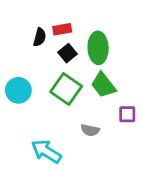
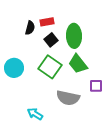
gray semicircle: (90, 130) -> (68, 98), size x1.6
cyan arrow: (46, 151) -> (35, 114), size x0.7

